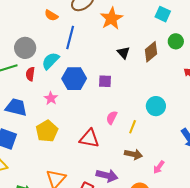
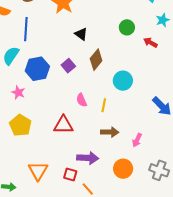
green circle: (176, 41) -> (127, 27), moved
brown diamond: (151, 52) -> (96, 60), moved
purple square: (105, 81) -> (68, 66), turned -32
pink semicircle: (112, 118) -> (82, 100), turned -40

